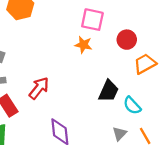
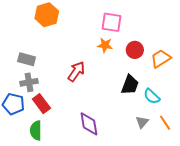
red circle: (127, 40) -> (135, 50), moved
red arrow: (39, 88) -> (76, 71), moved

